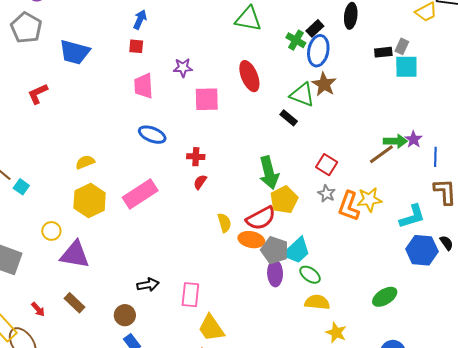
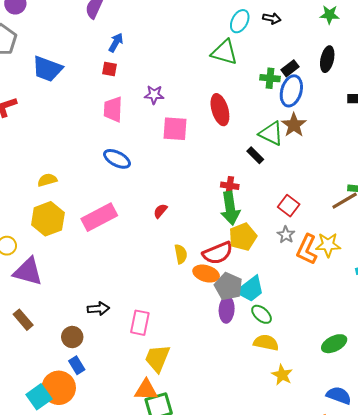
green cross: (296, 40) -> (270, 78), turned -30
red cross: (196, 157) -> (230, 186), moved
yellow trapezoid: (211, 328) -> (157, 358), turned 52

